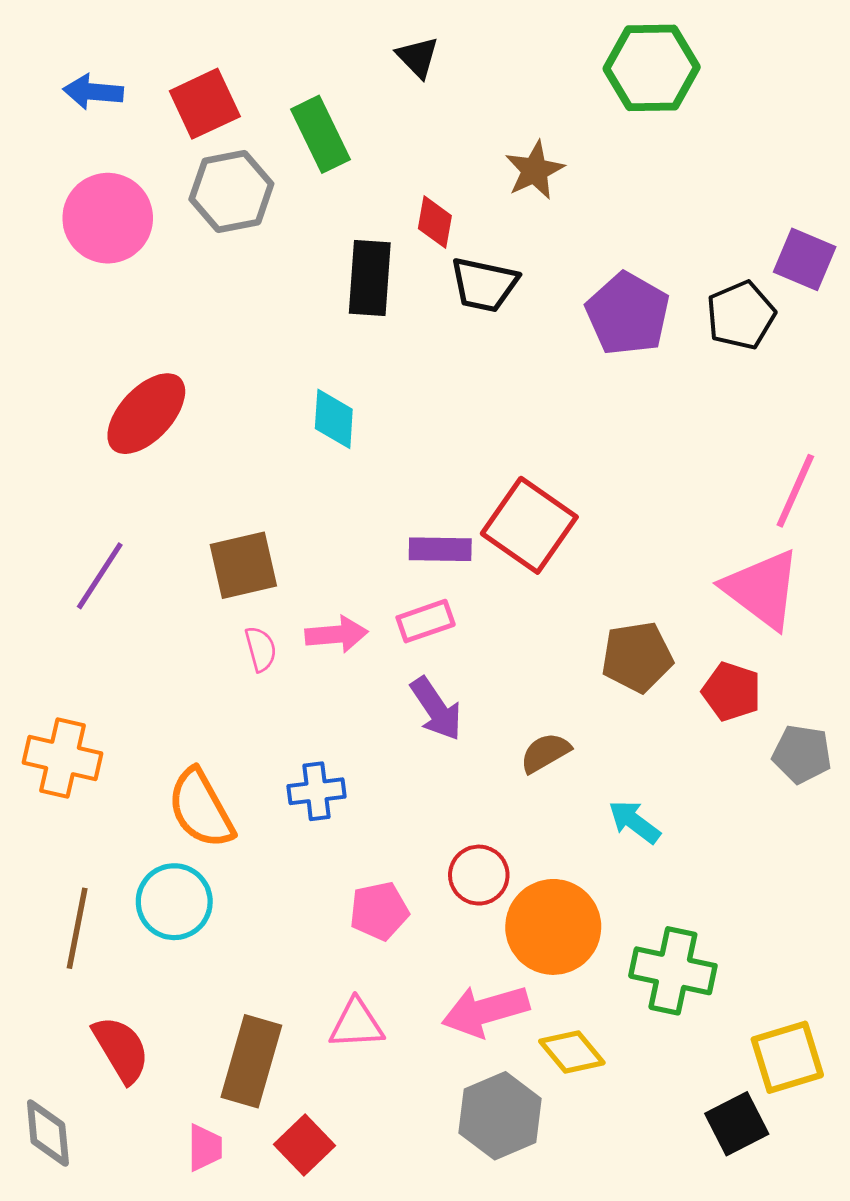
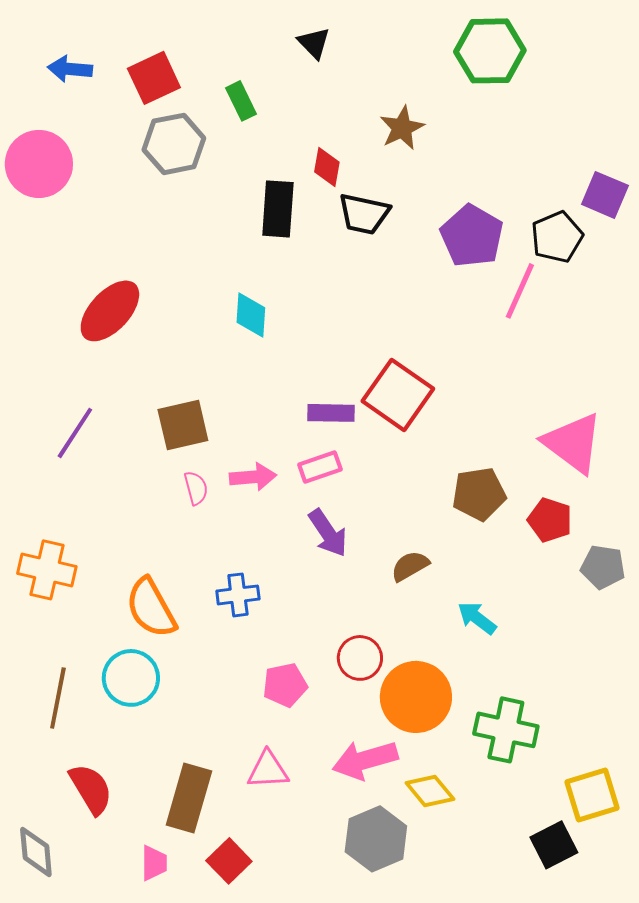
green rectangle: (321, 134) -> (241, 101), size x0.7
pink circle: (108, 218) -> (39, 164), moved
pink line: (795, 491) -> (520, 291), moved

